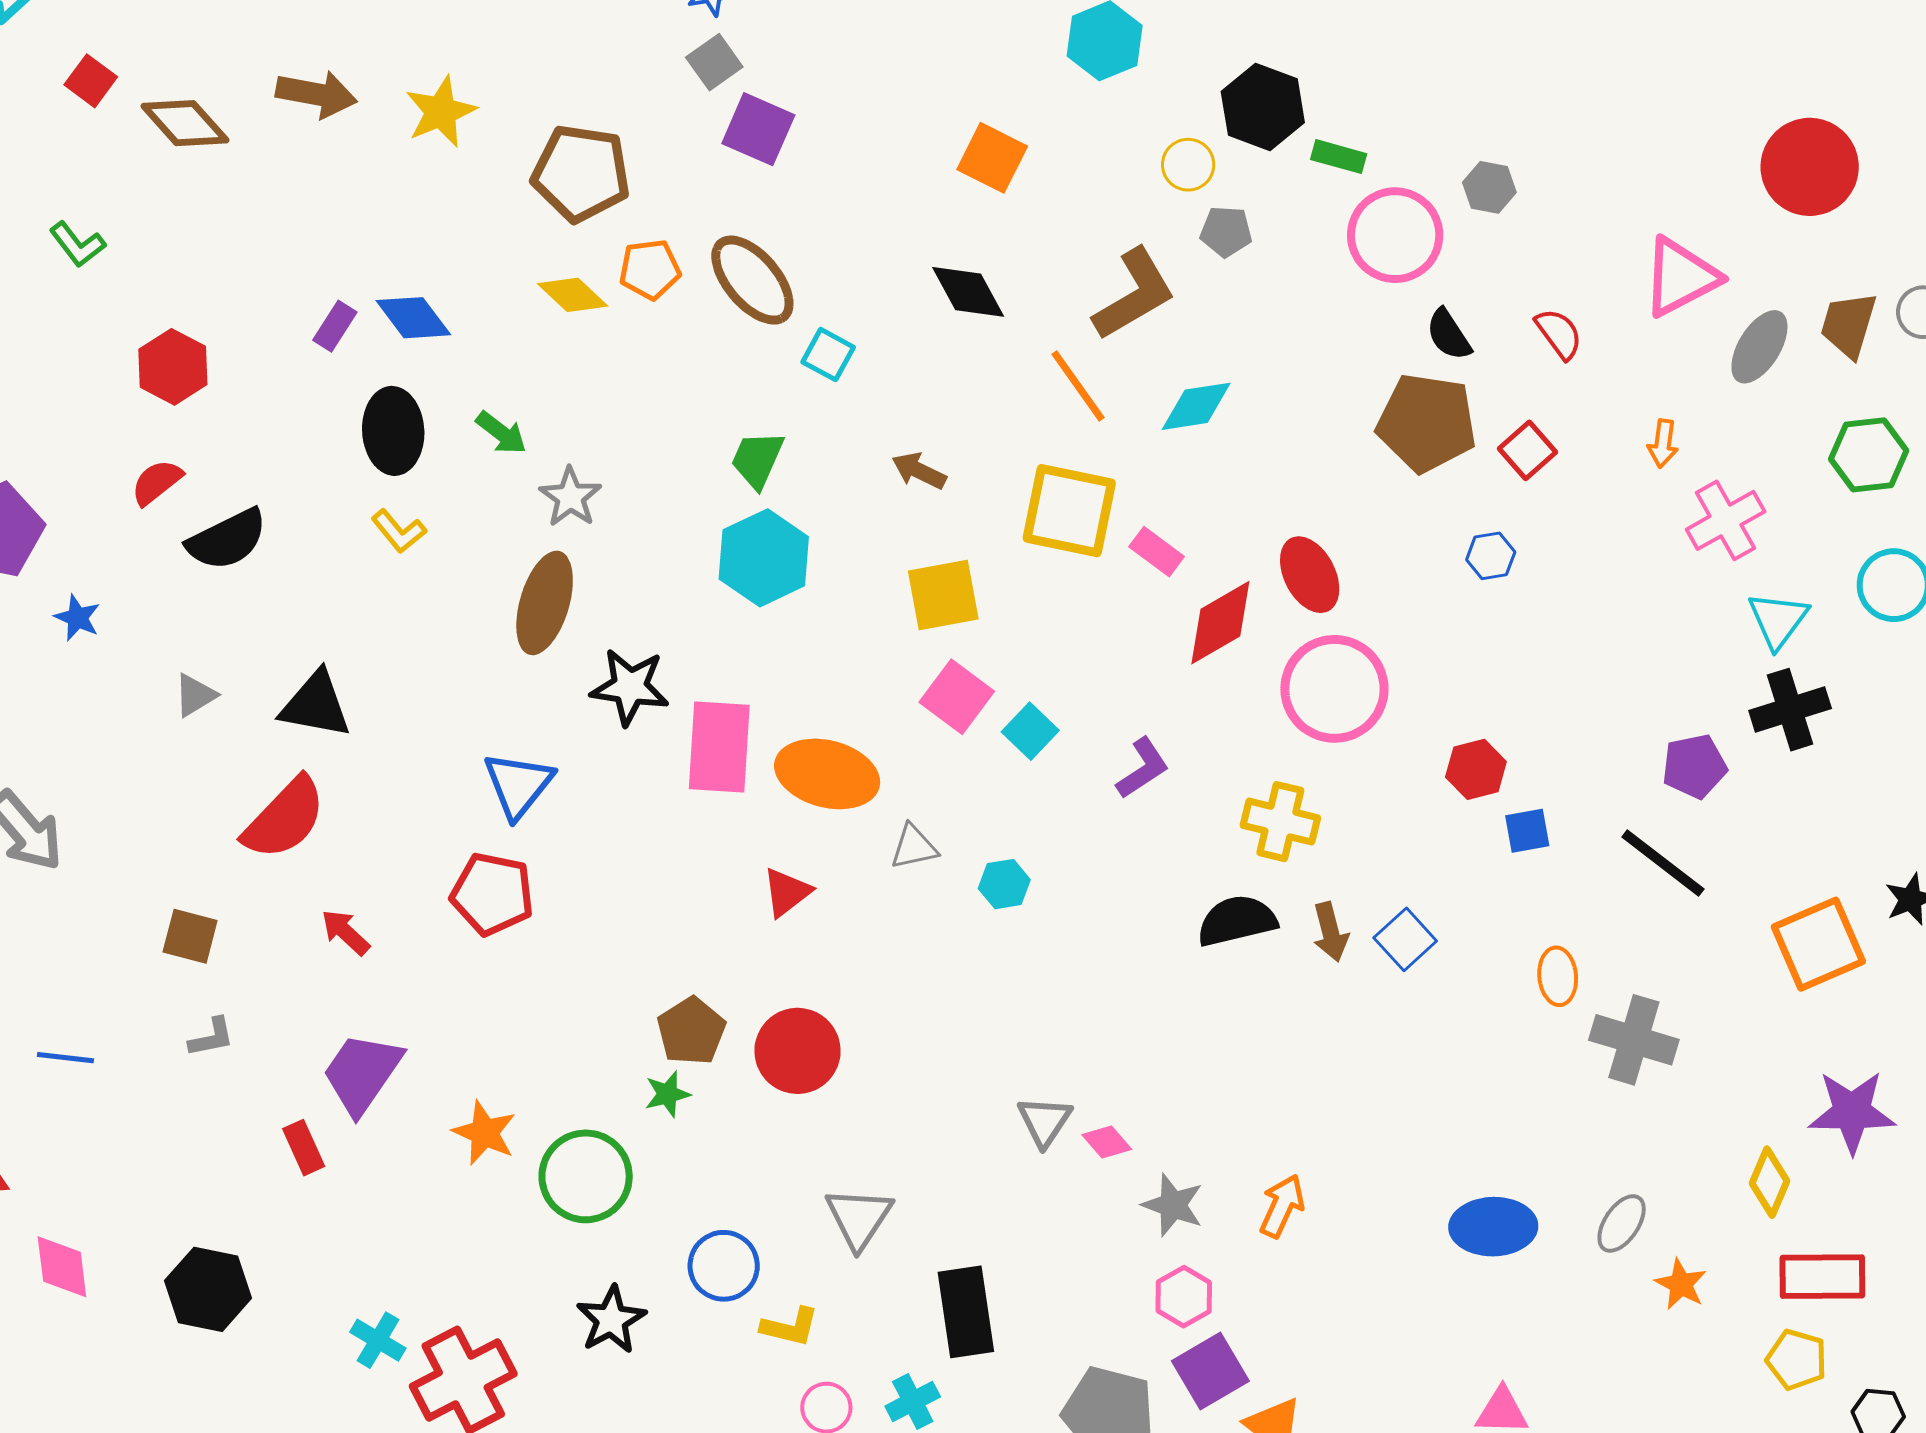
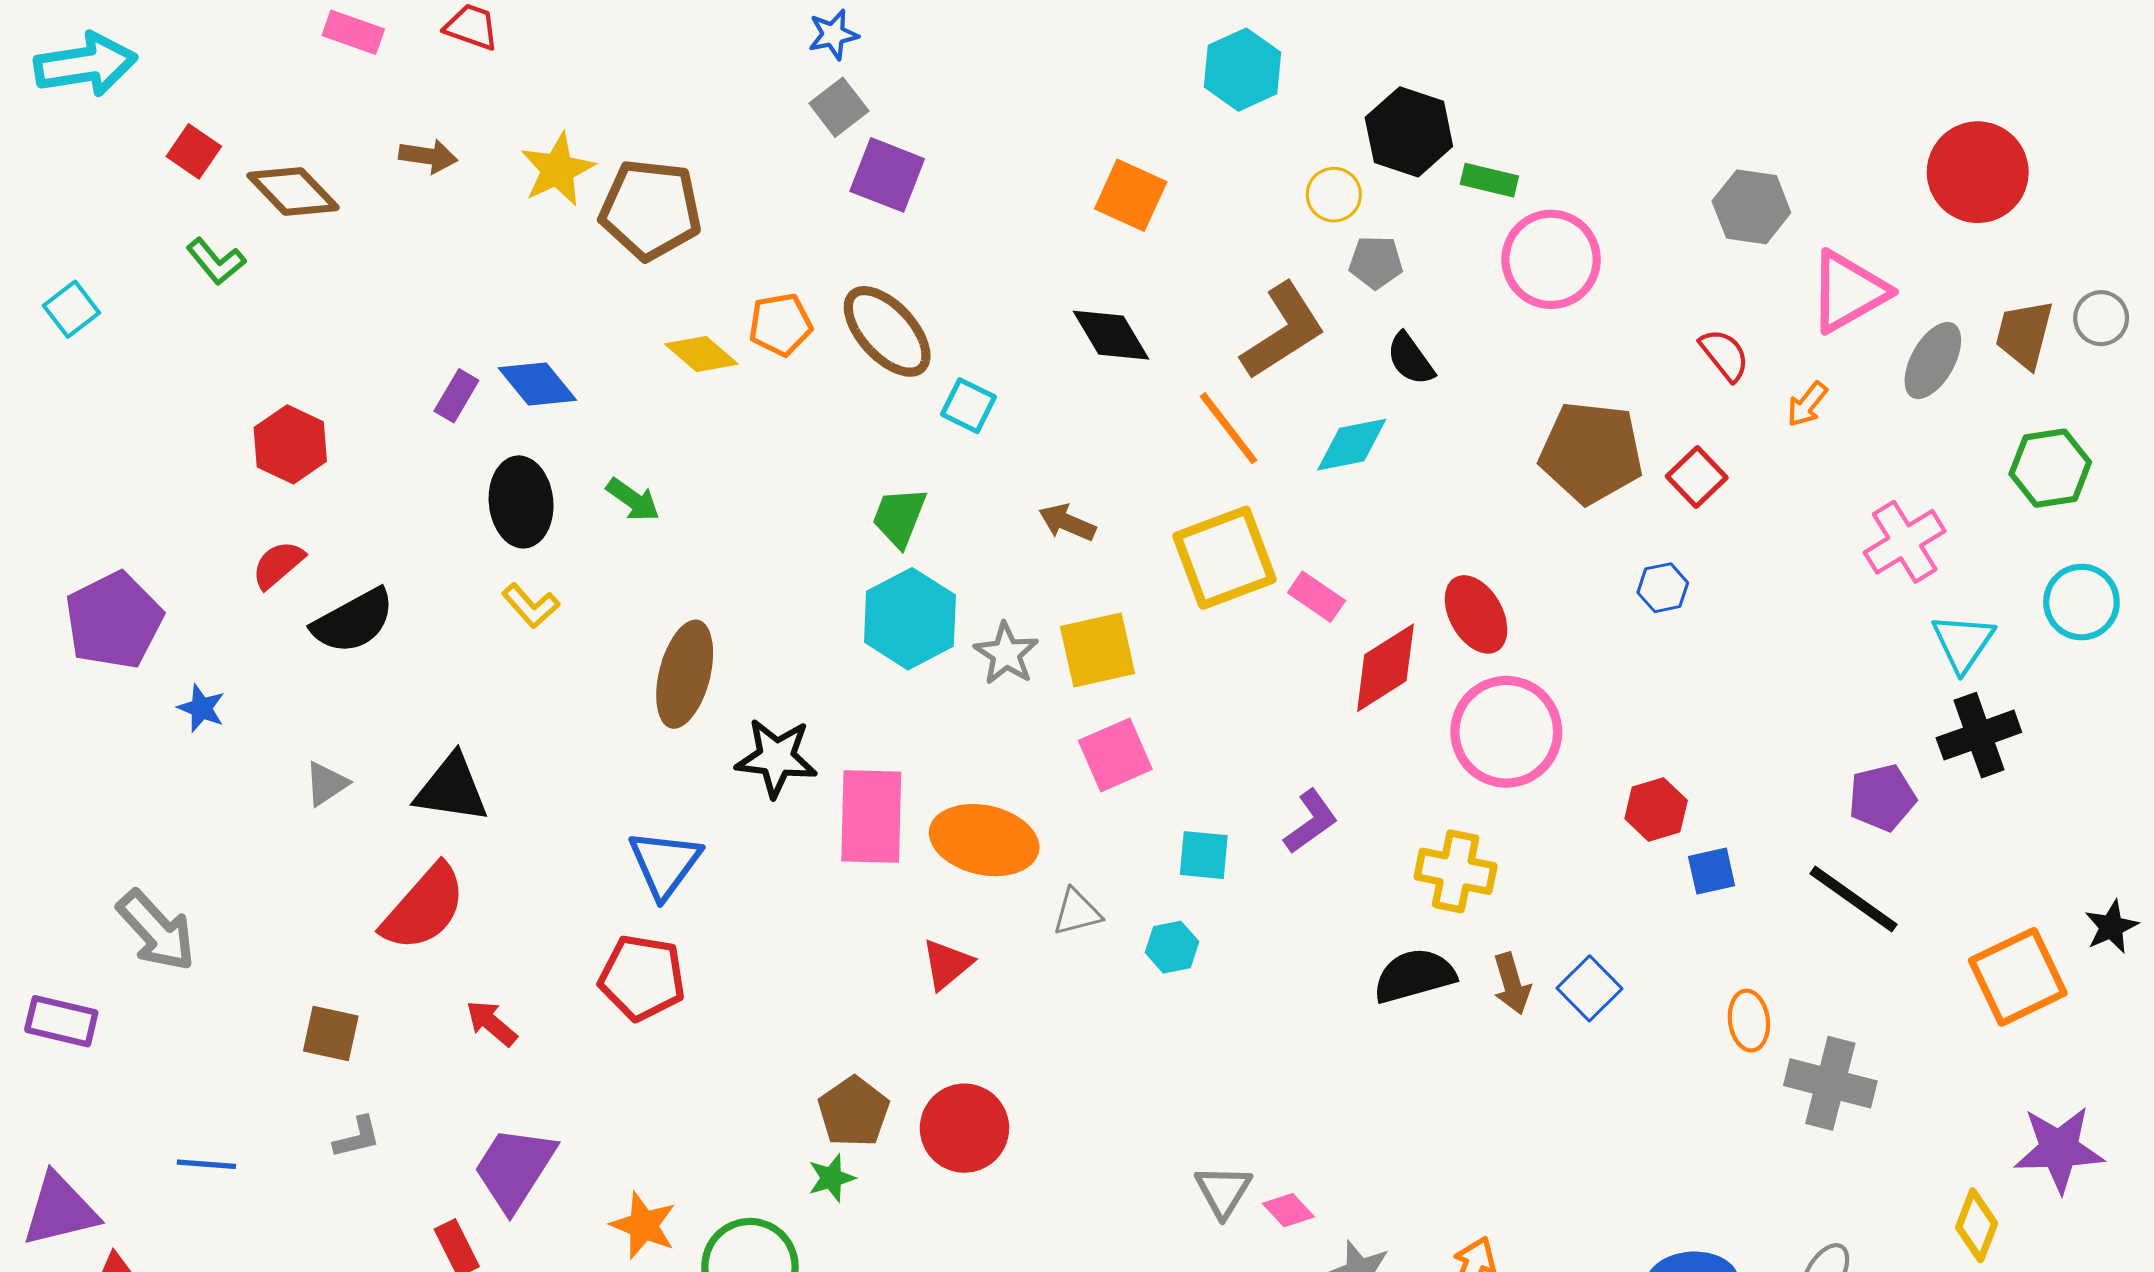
brown arrow: (316, 94) -> (428, 156), size x0.7
brown pentagon: (581, 173) -> (651, 210), moved
gray hexagon: (1489, 187) -> (1751, 207), moved, size x1.4
green L-shape: (77, 244) -> (216, 261), moved
black semicircle: (1449, 335) -> (1410, 359), moved
orange arrow: (1663, 444) -> (1807, 404), moved, turned 33
gray star: (570, 497) -> (1006, 654), moved
yellow square: (1069, 511) -> (1225, 558), turned -30
pink square: (957, 697) -> (1115, 755), turned 32
cyan square: (1030, 731) -> (1204, 855), moved, turned -36

